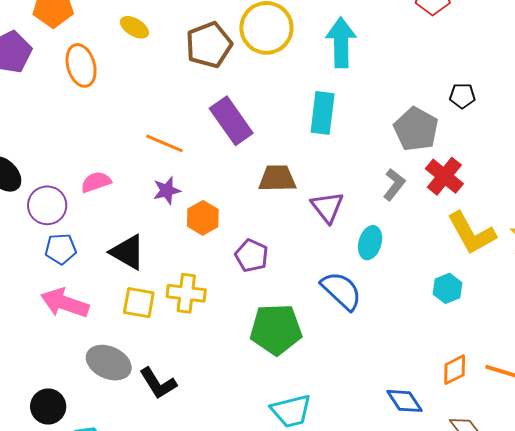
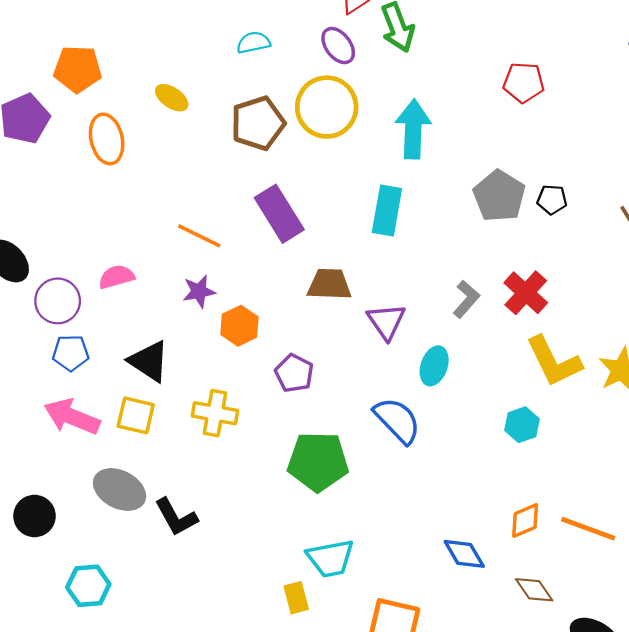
gray pentagon: (416, 129) -> (499, 196), moved
yellow square: (139, 303) -> (136, 415), moved
black circle: (48, 407) -> (34, 516), moved

